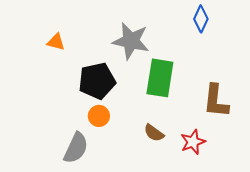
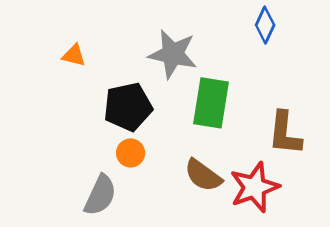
brown semicircle: (154, 133) -> (203, 175), size x1.4
red star: (193, 142) -> (255, 187), size x1.5

